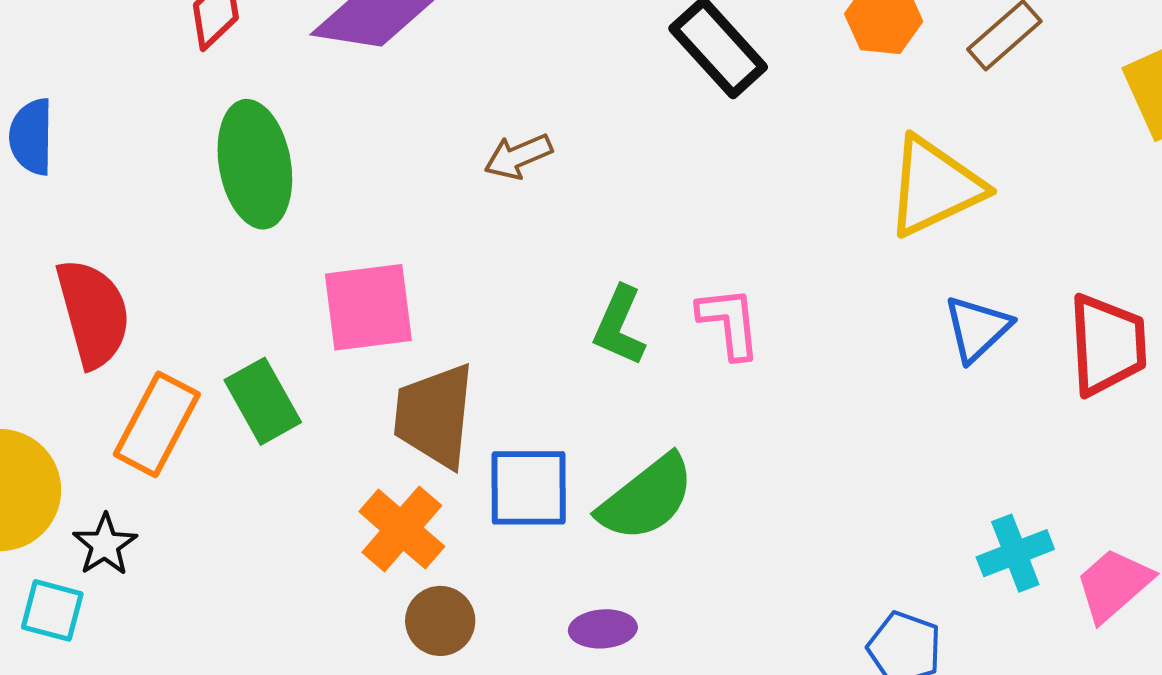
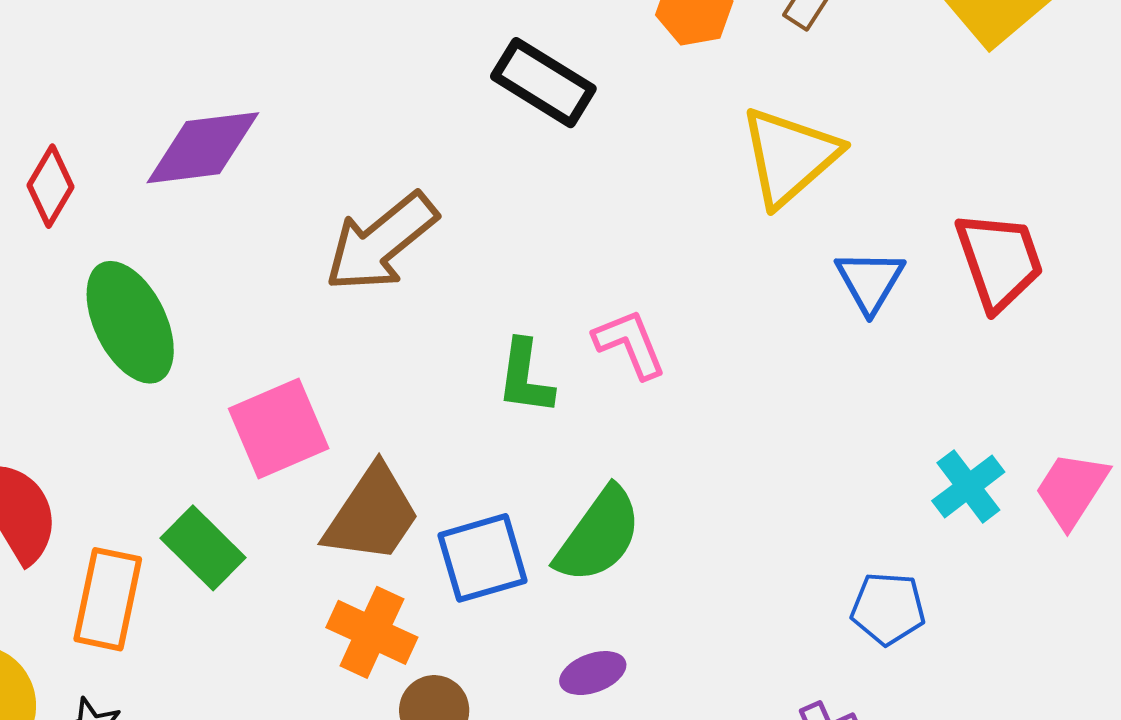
brown arrow: (518, 156) -> (381, 242), size x1.8
brown trapezoid: (435, 416) -> (372, 514), turned -136

